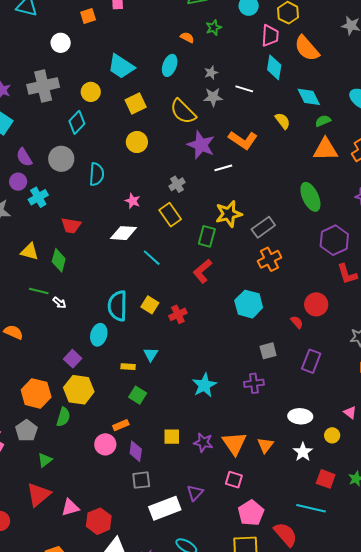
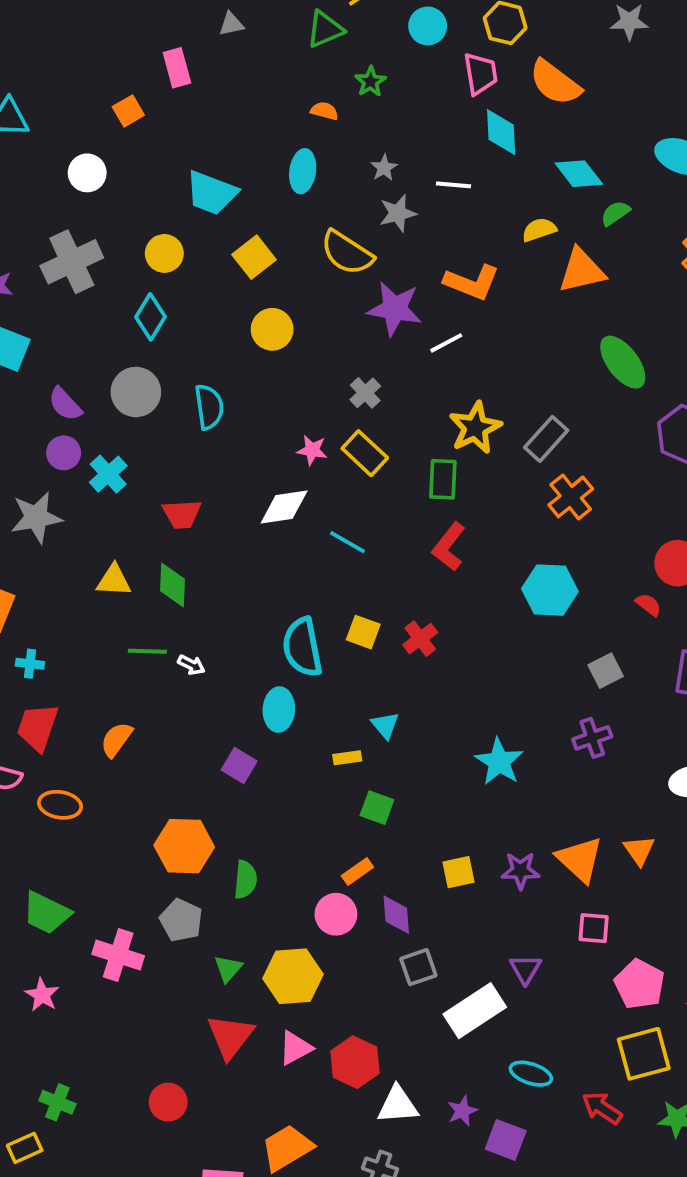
yellow semicircle: (283, 121) -> (539, 230), turned -60
orange triangle: (325, 149) -> (582, 271), moved
pink star: (133, 201) -> (312, 450), moved
orange semicircle: (13, 332) -> (116, 740), turned -66
yellow hexagon: (79, 390) -> (293, 976), moved

